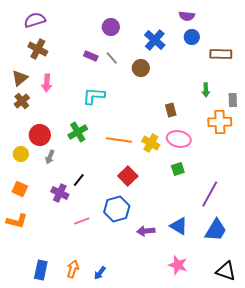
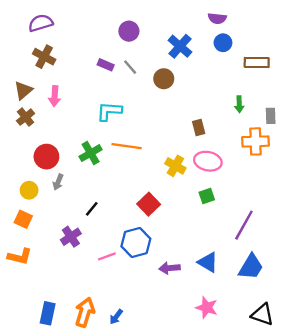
orange line: (119, 140) -> (127, 146), moved
yellow circle: (21, 154) -> (29, 190), moved
purple cross: (60, 193) -> (71, 237), moved, turned 30
pink line: (82, 221) -> (107, 256), moved
orange arrow: (73, 269) -> (85, 312), size x1.4

